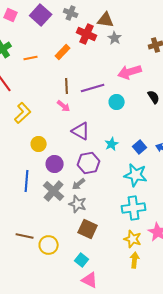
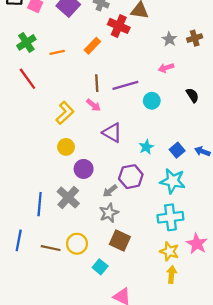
gray star: (115, 38) -> (169, 39), moved
pink arrow: (130, 72) -> (166, 68), size x0.6
yellow L-shape: (23, 113) -> (65, 113), moved
purple hexagon: (89, 163) -> (131, 177), moved
blue line: (27, 181) -> (40, 204), moved
gray cross: (54, 191) -> (68, 198), moved
gray star: (78, 204) -> (109, 213), turned 30
yellow circle: (49, 245) -> (77, 244), moved
cyan square: (82, 260) -> (100, 267), moved

